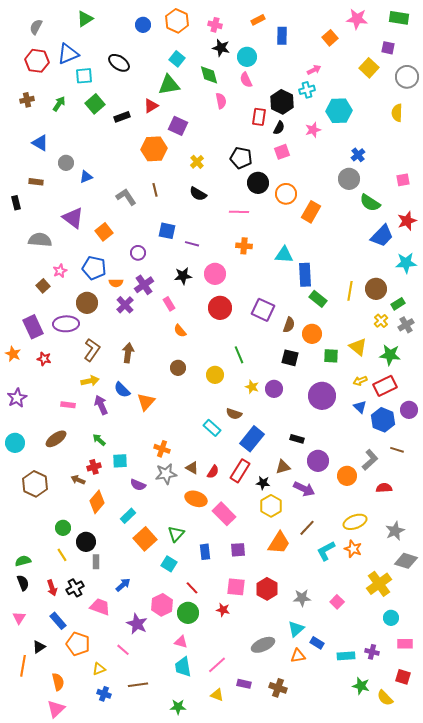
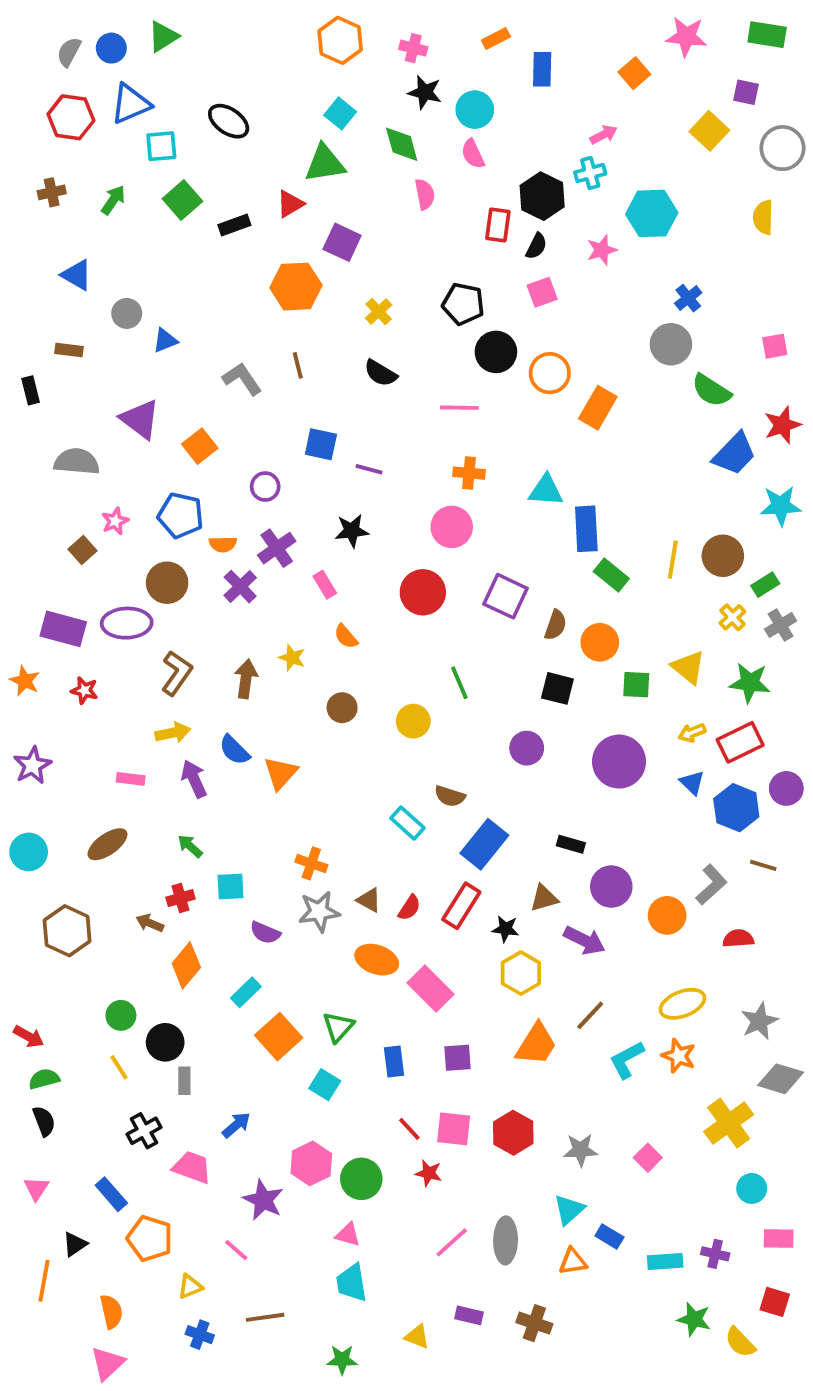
blue circle: (143, 25) -> (111, 48), moved
pink circle: (215, 274) -> (452, 527), moved
purple rectangle: (33, 327) -> (63, 629), turned -50
yellow star: (252, 387) -> (292, 658), moved
red arrow: (52, 588) -> (29, 1037), moved, turned -42
red line: (192, 588) -> (409, 1129), moved
gray ellipse: (263, 645) -> (506, 1240), turned -65
pink line: (217, 665) -> (452, 1242), moved

